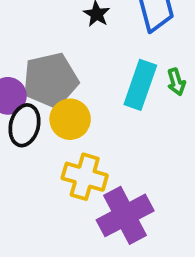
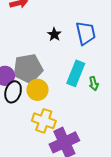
green arrow: (176, 82) -> (94, 84), moved

